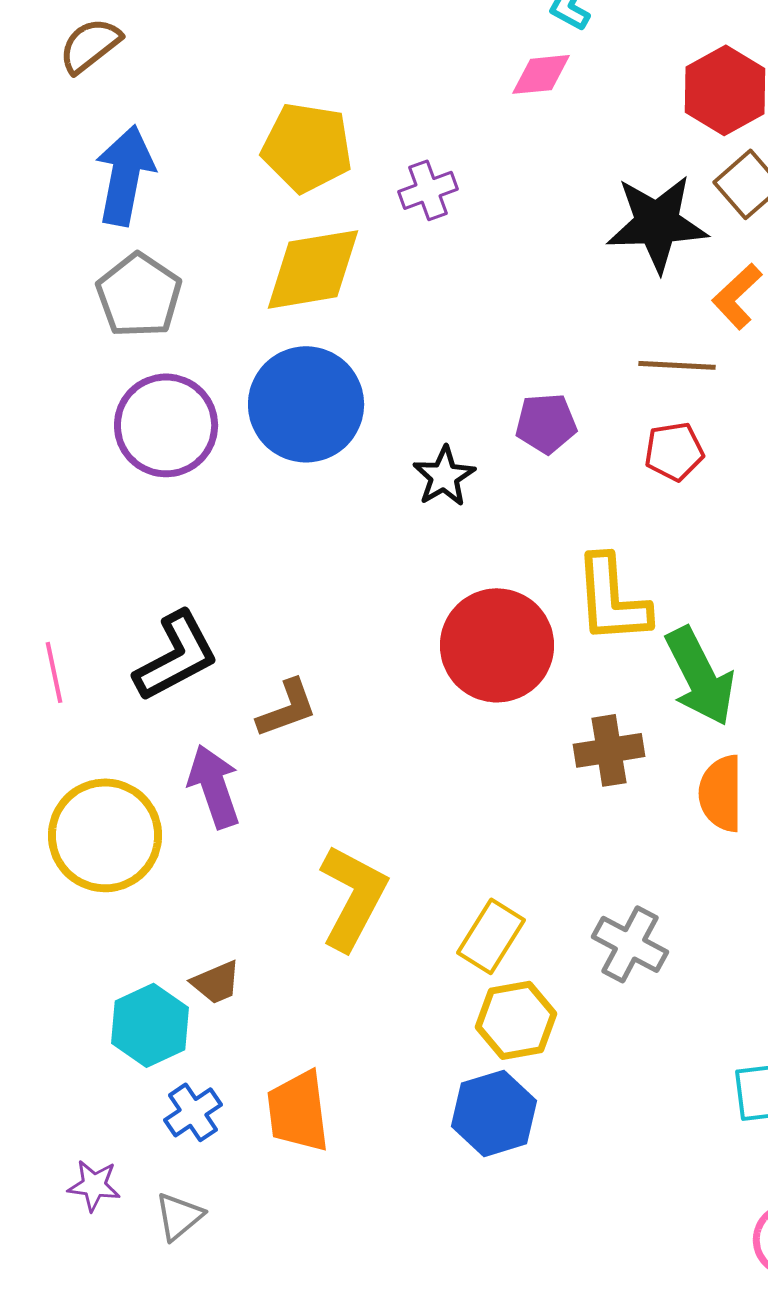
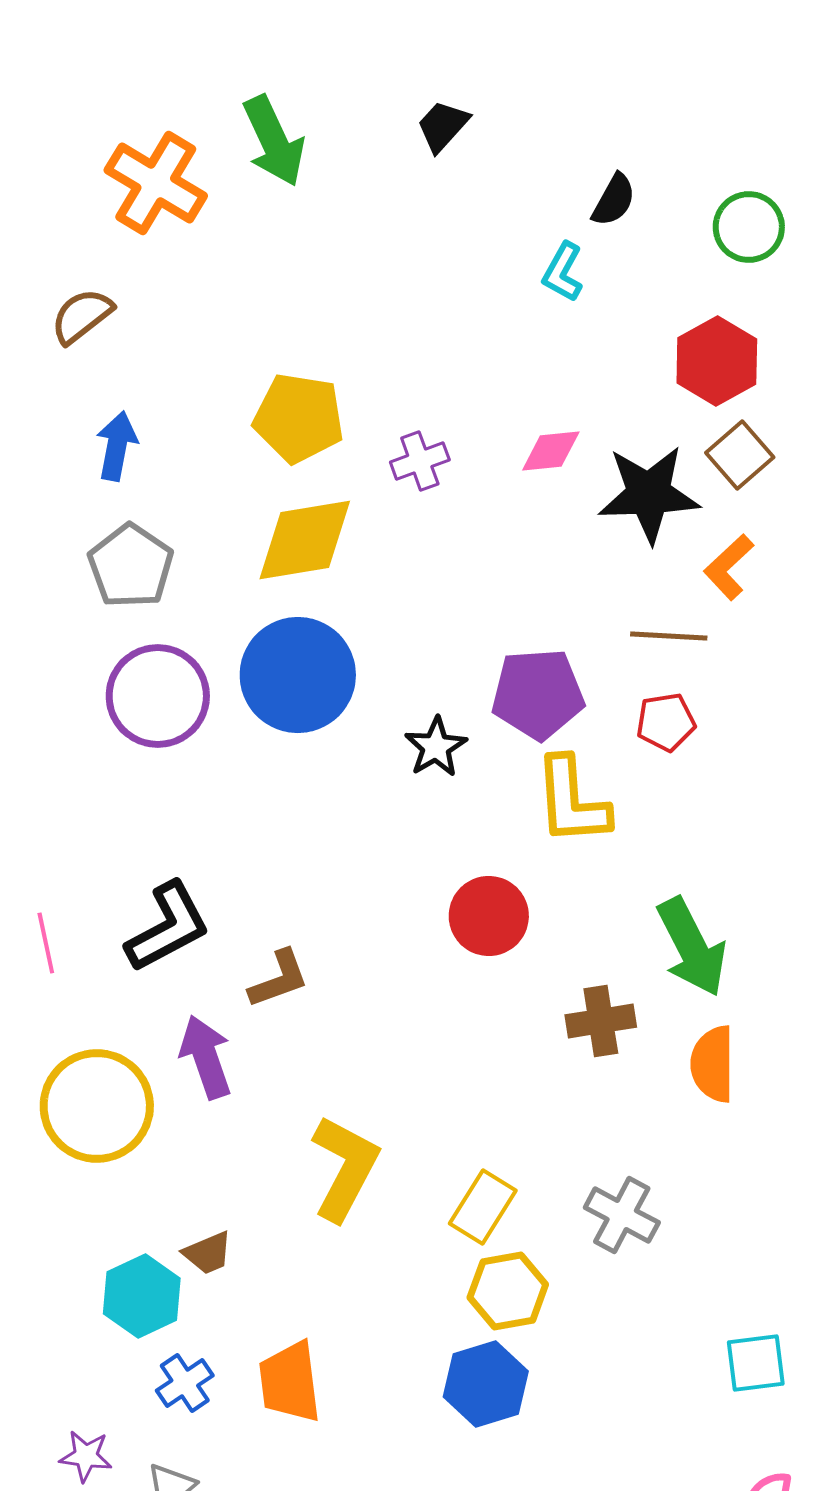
pink diamond: (541, 74) -> (551, 451), moved
blue arrow: (125, 175) -> (117, 446), size x0.7
purple pentagon: (546, 423) -> (538, 694), size x1.5
yellow L-shape: (612, 599) -> (572, 801), moved
red circle: (497, 645) -> (489, 916), size x0.7

